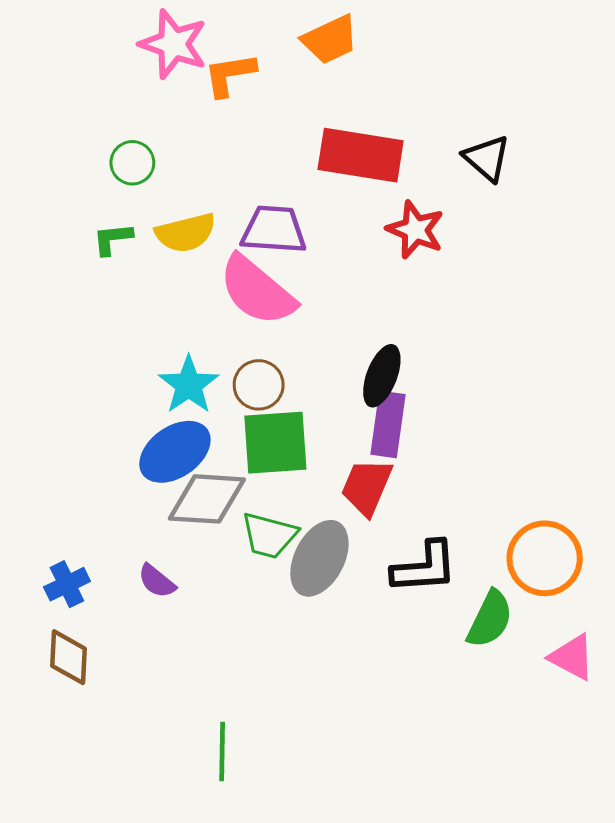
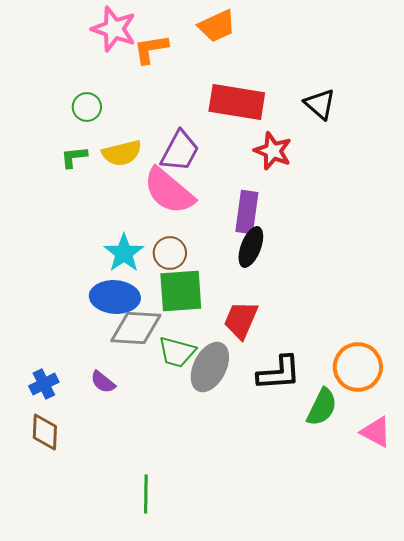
purple trapezoid: (274, 230) -> (180, 151), turned 114
purple rectangle: (388, 424) -> (247, 212), moved
blue ellipse: (175, 452) -> (115, 297), turned 39

